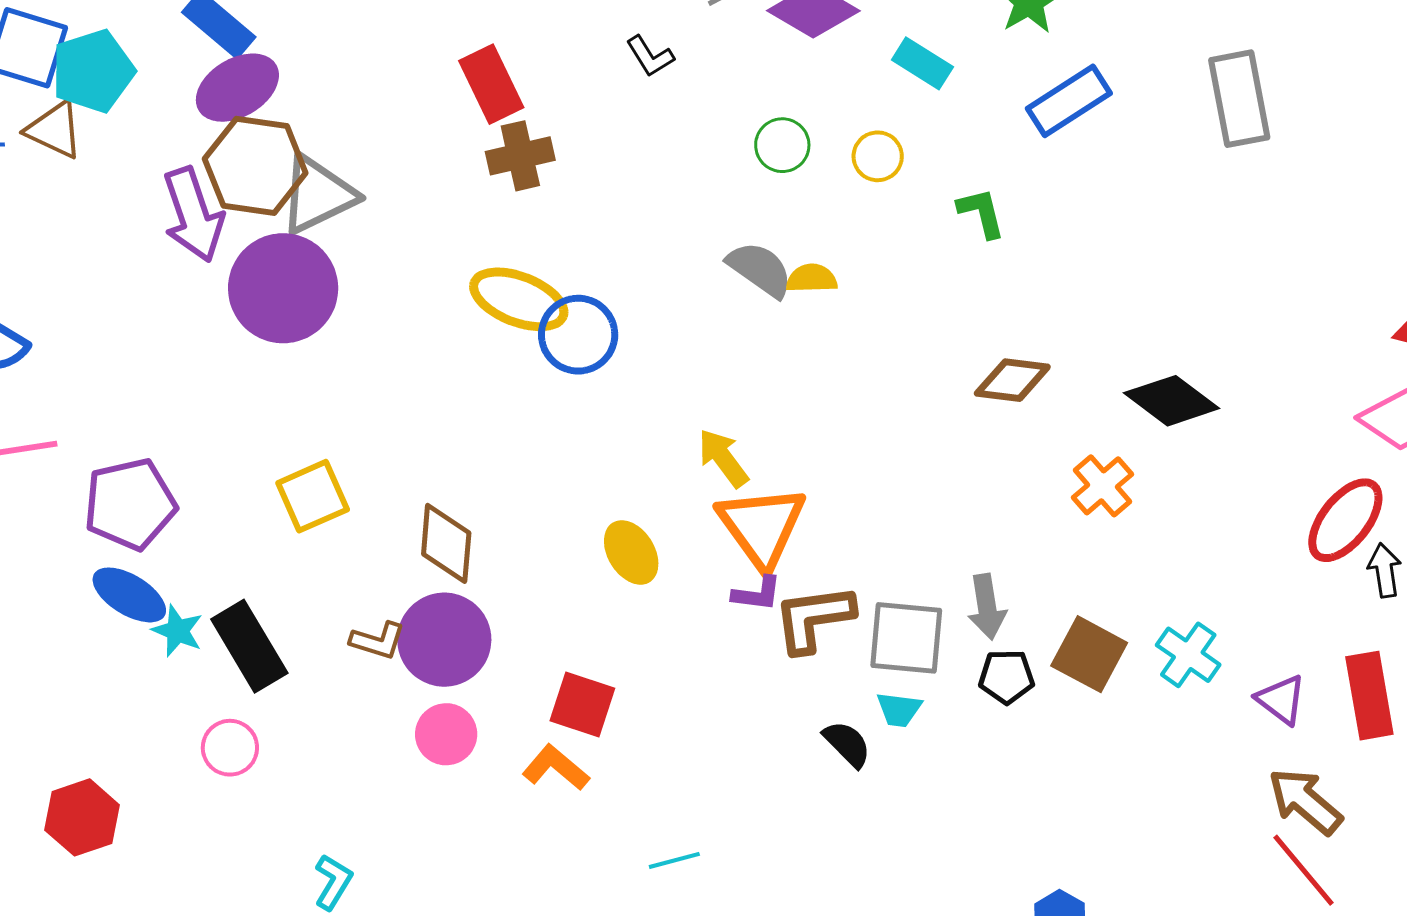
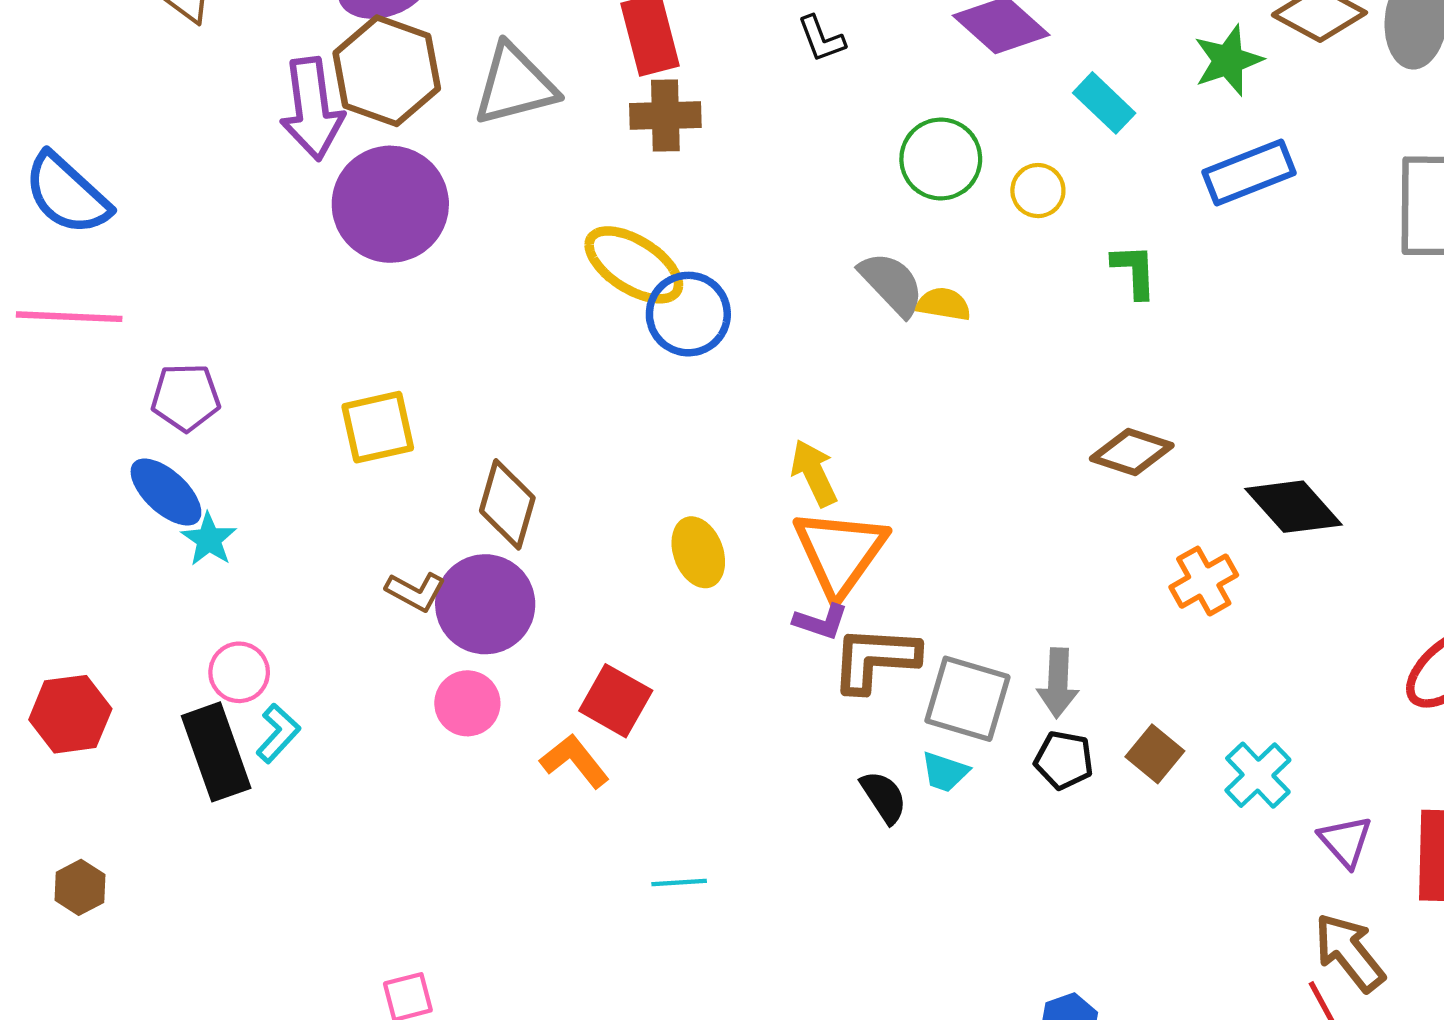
green circle: (782, 145) -> (941, 159), size x1.4
gray triangle: (318, 195) -> (515, 85), moved
purple pentagon: (130, 504) -> (186, 397), size x0.7
black rectangle: (249, 646) -> (216, 752), moved
brown square: (1089, 654) -> (1155, 754), size x0.7
cyan L-shape: (333, 882) -> (278, 733), moved

